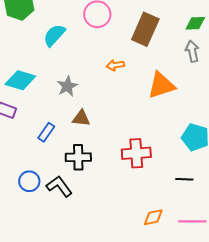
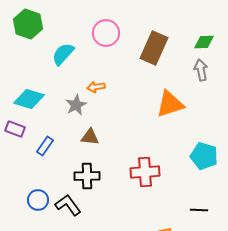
orange arrow: (115, 65) -> (96, 87), moved
blue rectangle: (46, 132) -> (45, 146), moved
black line: (184, 179) -> (199, 210), moved

